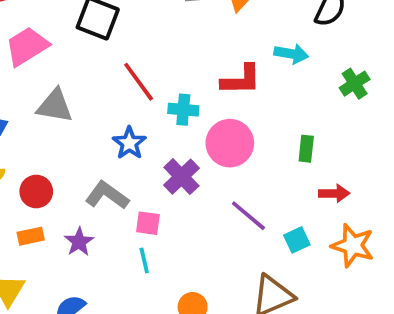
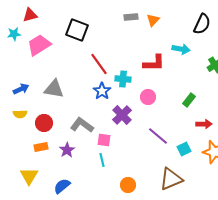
gray triangle: (55, 106) -> (54, 89), moved
blue star: (129, 143) -> (102, 91), moved
pink circle: (230, 143) -> (148, 97), size x0.6
green rectangle: (306, 149) -> (189, 100), turned 32

